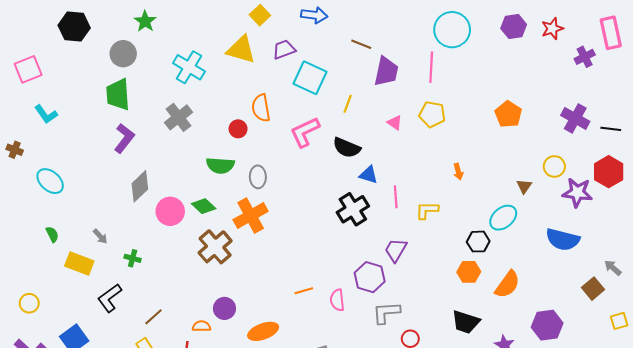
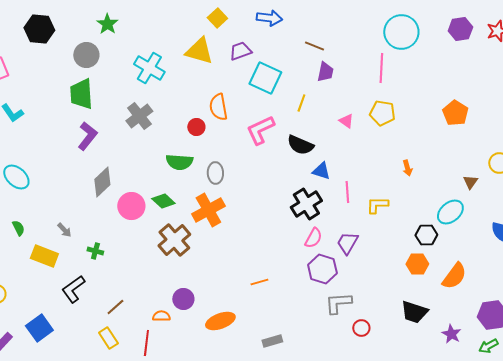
purple trapezoid: (386, 71) -> (325, 72), moved, size x0.7
pink semicircle: (337, 300) -> (313, 238), moved, turned -145

